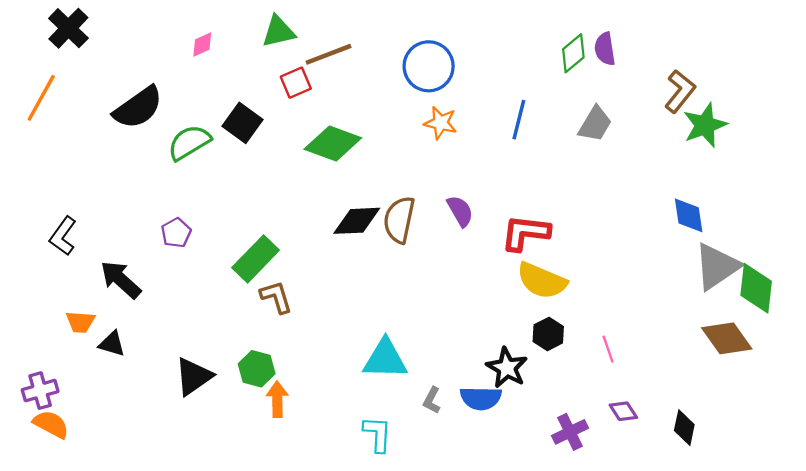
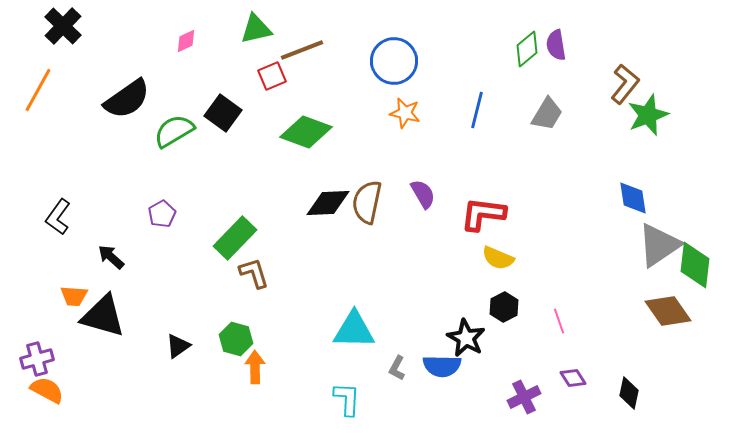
black arrow: (121, 280) -> (111, 257), size x0.7
yellow semicircle: (542, 281) -> (498, 258), size x0.7
black triangle: (112, 344) -> (103, 316), size x1.8
black triangle: (194, 376) -> (178, 346), size x0.7

